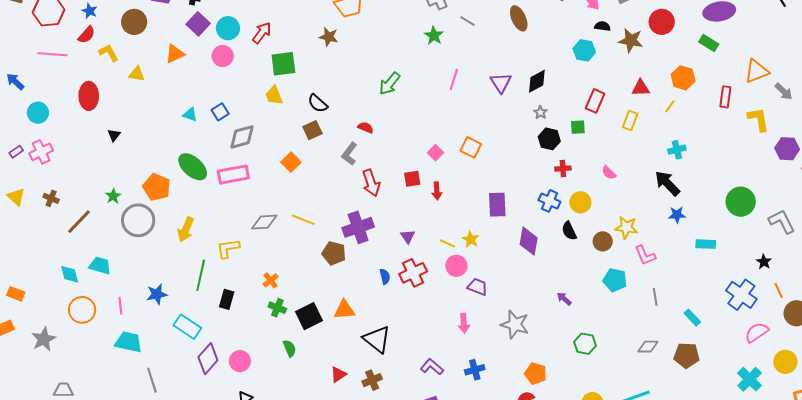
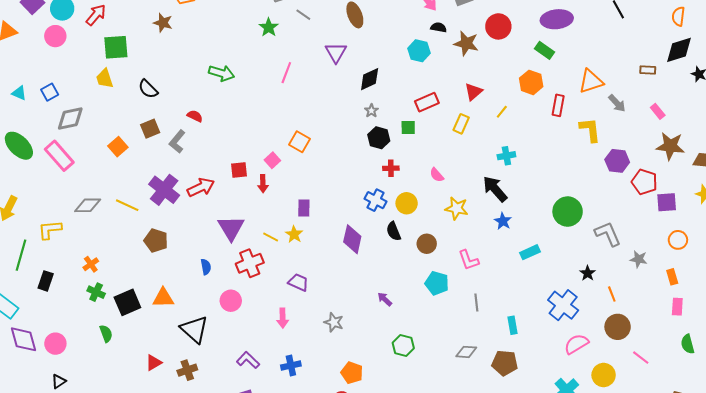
orange hexagon: (683, 78) -> (531, 82), moved
purple triangle: (501, 83) -> (336, 52), moved
green arrow: (390, 84) -> (221, 73), turned -115
red triangle: (641, 88) -> (474, 92), turned -42
red rectangle: (595, 101) -> (427, 102), turned 40
brown square: (312, 130) -> (150, 129), moved
pink square: (436, 153) -> (272, 160), moved
pink rectangle: (233, 175) -> (59, 156), turned 56
red arrow: (371, 183) -> (201, 187), moved, turned -100
purple rectangle: (497, 205) -> (304, 208), moved, size x0.7
blue star: (677, 215) -> (503, 221), turned 30
purple cross: (358, 227) -> (164, 190), moved, turned -36
yellow star: (626, 227) -> (457, 208), moved
purple triangle: (408, 237) -> (231, 228), size x1.8
cyan rectangle: (706, 244) -> (530, 252), turned -30
pink circle: (456, 266) -> (231, 301), moved
red cross: (413, 273) -> (250, 263), moved
orange line: (779, 290) -> (612, 294), moved
cyan rectangle: (692, 318) -> (513, 325), turned 30
gray star: (515, 325) -> (334, 322), size x0.7
purple diamond: (208, 359) -> (23, 339), turned -60

